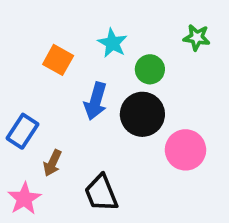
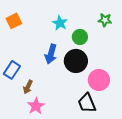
orange square: (58, 60) -> (14, 21), moved, turned 35
black trapezoid: (101, 193) -> (87, 103), moved
pink star: (24, 199) -> (36, 106), moved

